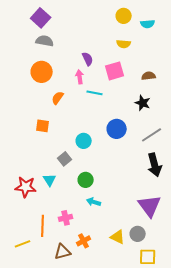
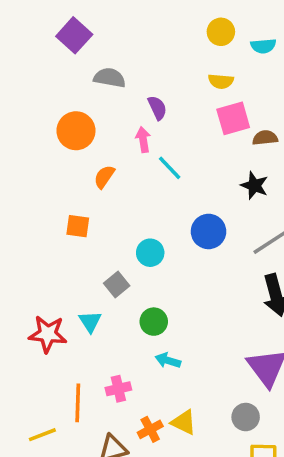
gray semicircle: (45, 41) -> (110, 78), moved
pink square: (115, 71) -> (233, 118), moved
cyan line: (95, 93) -> (170, 168), turned 35
yellow triangle: (118, 237) -> (184, 422), moved

